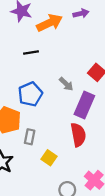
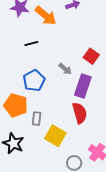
orange arrow: (50, 23) -> (46, 16), turned 70
yellow square: (49, 158) -> (55, 136), size x1.5

